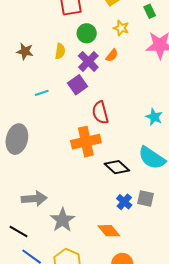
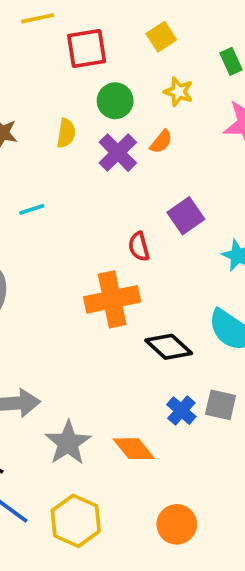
purple square: (77, 85) -> (186, 216), moved
red semicircle: (100, 113) -> (139, 247), size x0.7
orange diamond: (109, 231) -> (134, 449), moved

